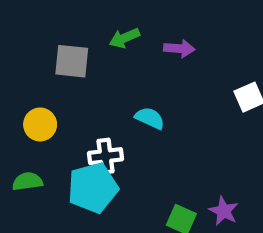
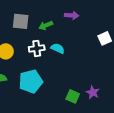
green arrow: (124, 38) -> (46, 25), moved
white cross: (105, 156) -> (37, 48), moved

